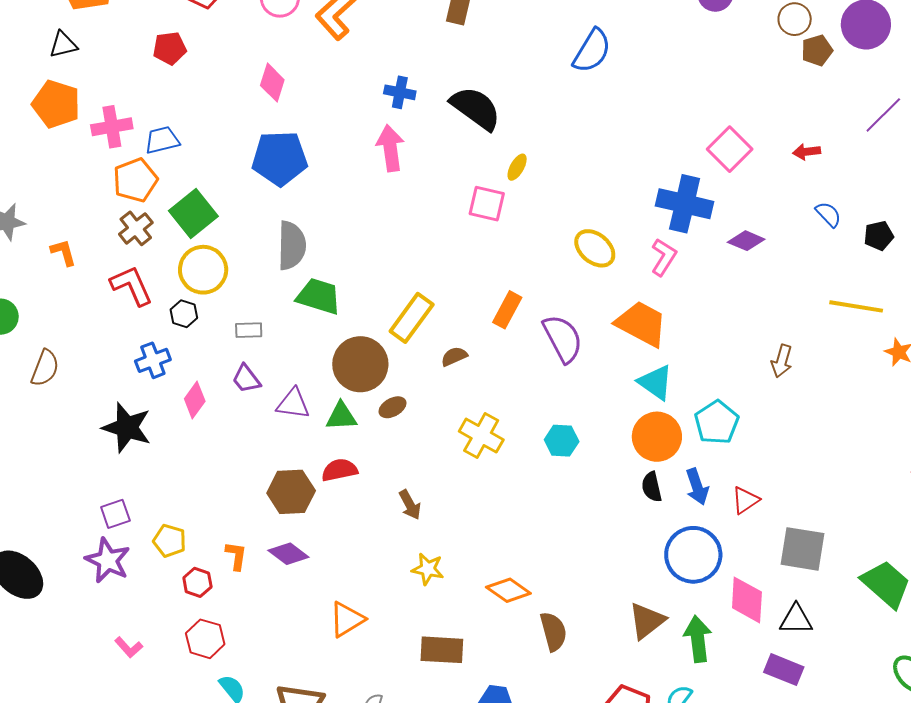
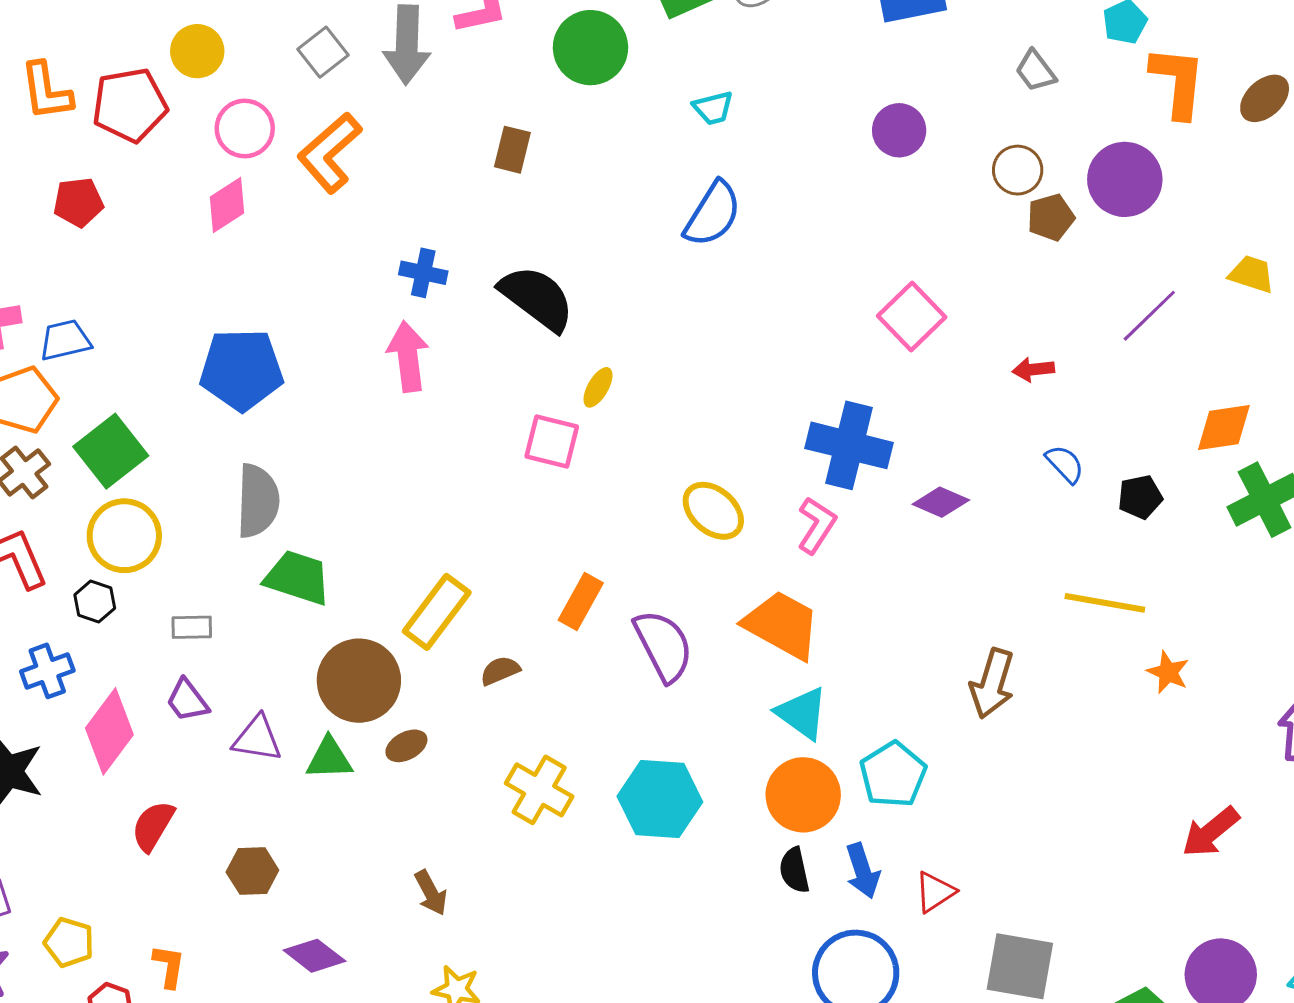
pink diamond: (272, 83) -> (227, 205), moved, turned 39
pink square: (730, 149) -> (912, 316), moved
brown arrow: (782, 361) -> (992, 683), size x1.4
pink diamond: (195, 400) -> (109, 731), size x1.5
cyan hexagon: (562, 441) -> (660, 799), size x1.6
red semicircle: (340, 470) -> (153, 826), moved, turned -48
brown hexagon: (291, 492) -> (252, 871), size x0.7
purple diamond: (288, 554) -> (314, 956), moved

